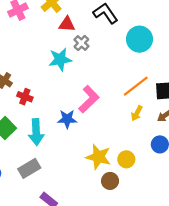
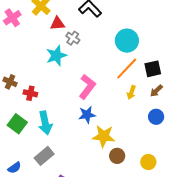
cyan circle: (139, 39) -> (127, 41), moved
blue star: (67, 119) -> (87, 115), moved
yellow circle: (126, 159) -> (148, 162), moved

